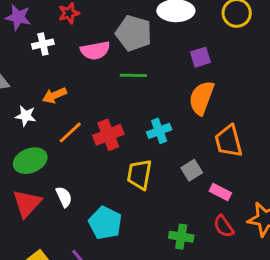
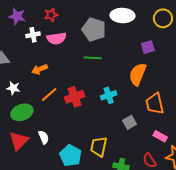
pink semicircle: (95, 50) -> (56, 38), moved
purple square: (200, 57) -> (148, 47), moved
white star: (26, 116) -> (13, 88), moved
yellow trapezoid: (139, 174) -> (99, 147), moved
pink rectangle: (220, 192) -> (160, 136), moved

